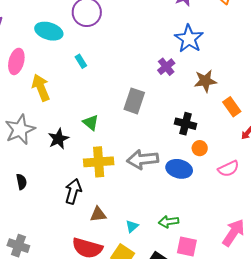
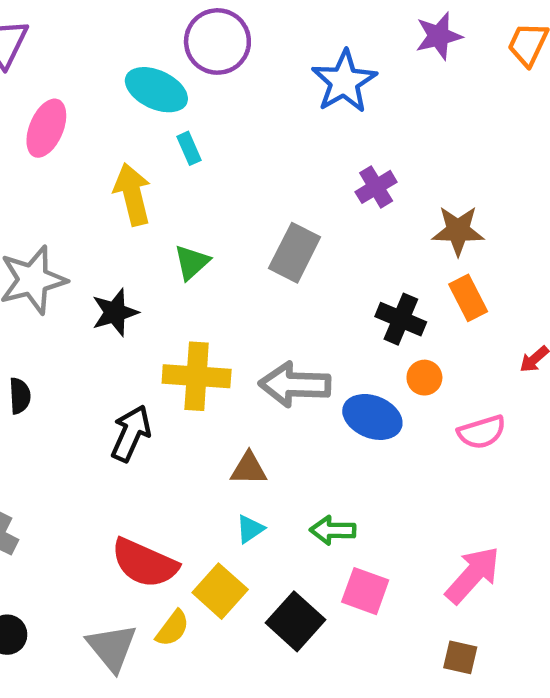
cyan ellipse: (49, 31) -> (156, 90), moved
blue star: (189, 39) -> (344, 81), moved
yellow arrow: (41, 88) -> (132, 194), moved
orange rectangle: (232, 107) -> (468, 298), moved
green triangle: (91, 123) -> (192, 262), moved, turned 30
brown triangle: (98, 214) -> (249, 469), moved

